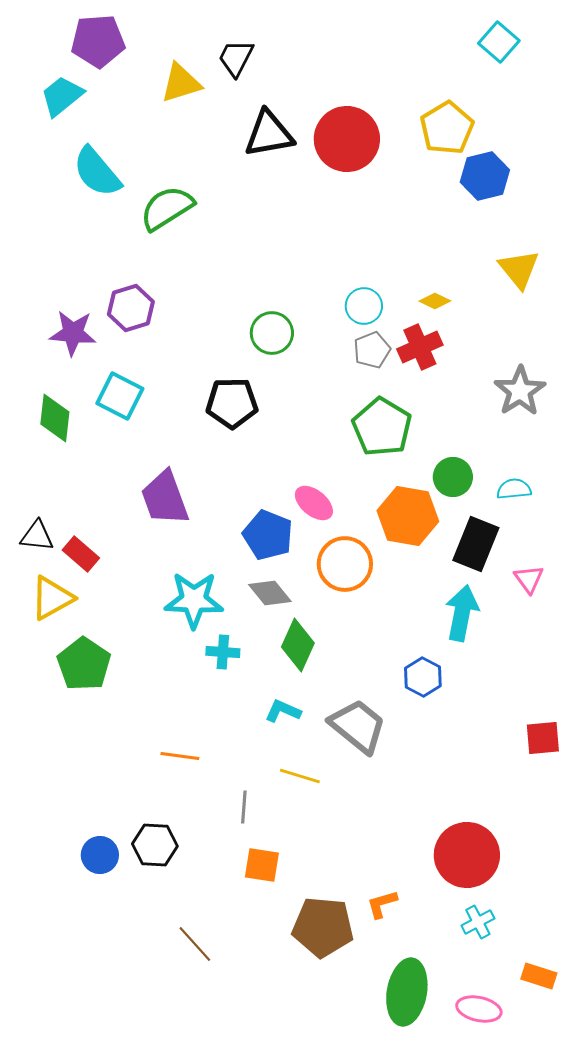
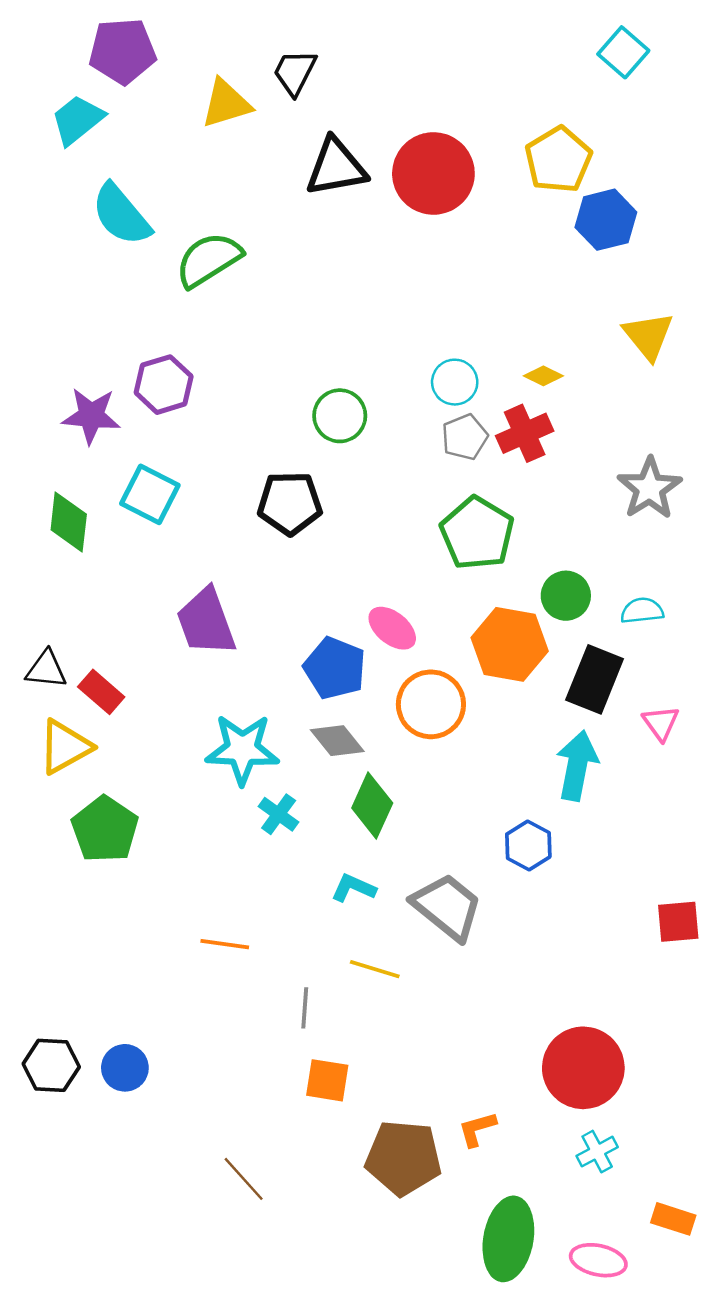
cyan cross: (223, 652) -> (279, 814), turned 32
black hexagon: (155, 845) -> (51, 1065), moved

